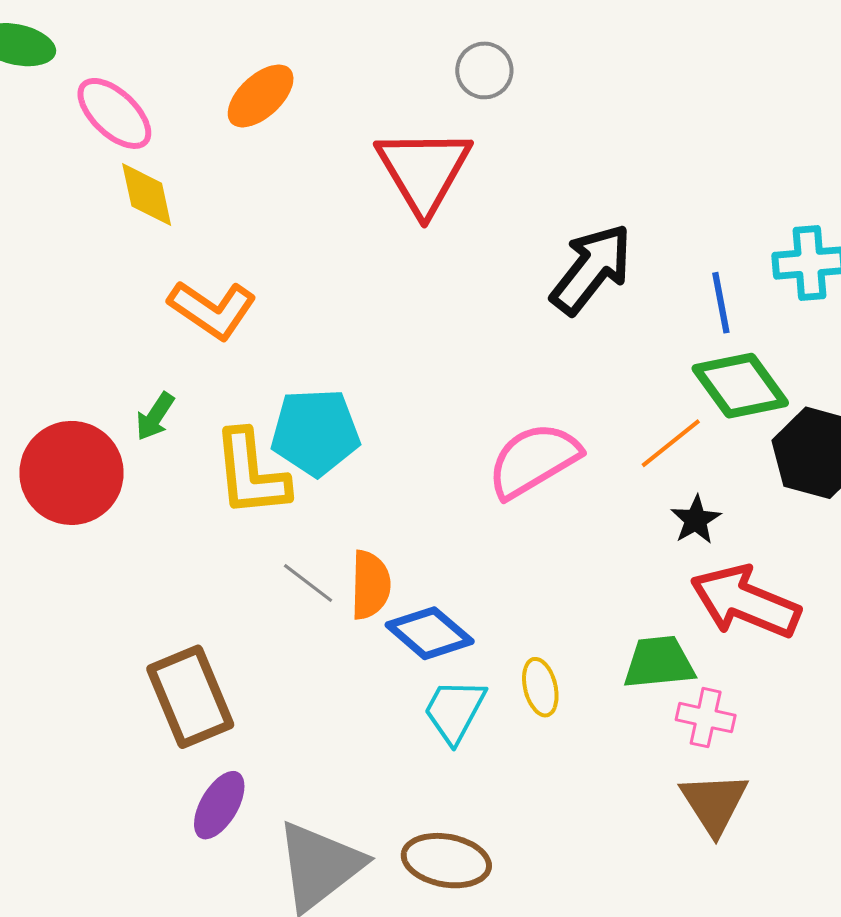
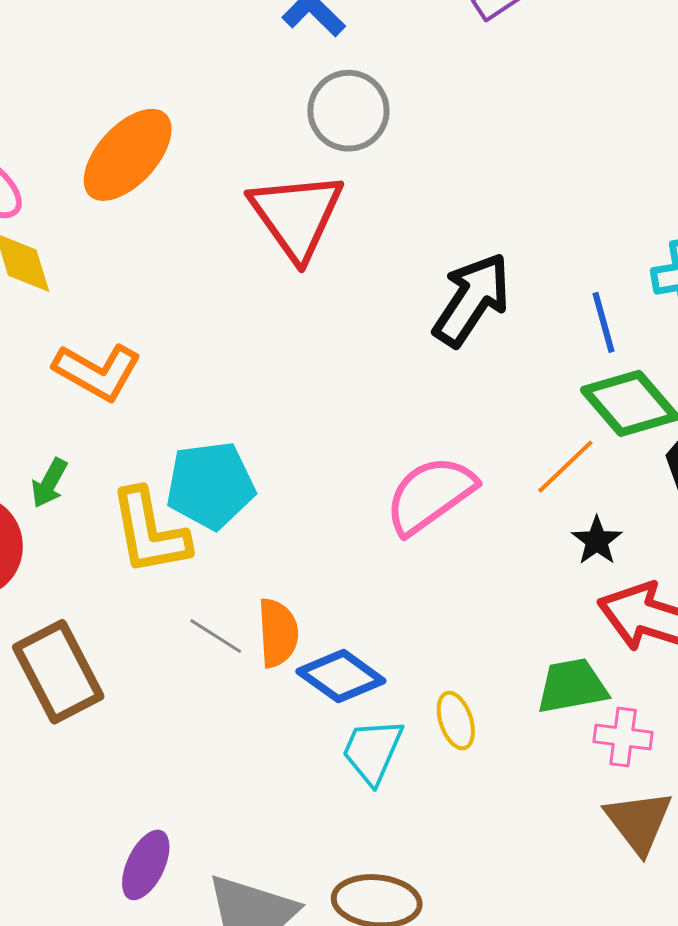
gray circle: (484, 70) -> (348, 111), size x1.4
orange ellipse: (261, 96) -> (128, 155), size x1.4
brown rectangle: (190, 697) -> (58, 672), moved

